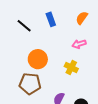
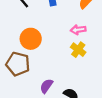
yellow cross: (71, 67) -> (78, 50), moved

